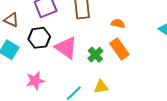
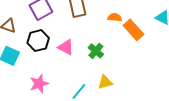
pink triangle: (66, 48) -> (66, 47), size x0.7
orange rectangle: (119, 49) -> (133, 30), moved

